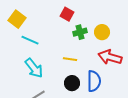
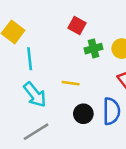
cyan line: (30, 40) -> (30, 59), turned 60
yellow line: (70, 59) -> (71, 83), moved

